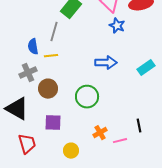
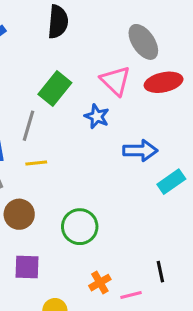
blue star: (117, 26) -> (97, 116), moved
yellow line: (51, 56) -> (36, 163), moved
blue arrow: (106, 63) -> (140, 151), moved

